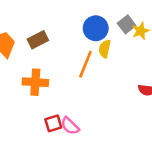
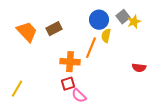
orange cross: (35, 82) -> (70, 62), moved
red square: (53, 123) -> (68, 84), moved

